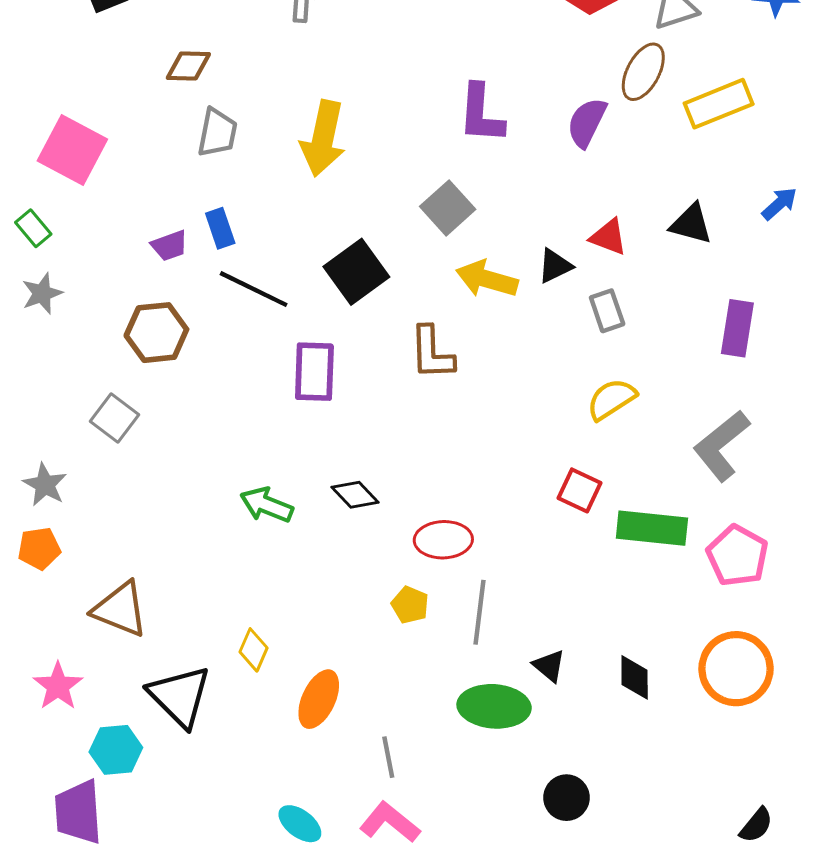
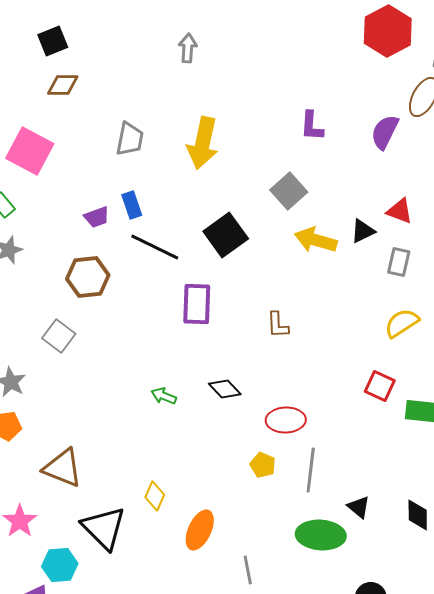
brown diamond: (188, 66) -> (63, 85), moved
purple L-shape: (481, 114) -> (312, 126), size x0.7
gray rectangle: (607, 311) -> (399, 262), turned 32
brown L-shape: (432, 353) -> (278, 325), moved, size x0.7
green arrow: (267, 505) -> (164, 396), size x0.7

